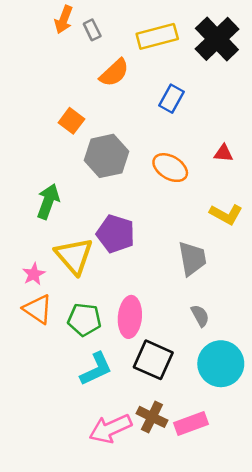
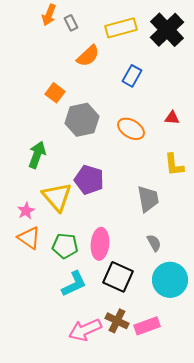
yellow L-shape: (226, 214) -> (174, 165), turned 55

